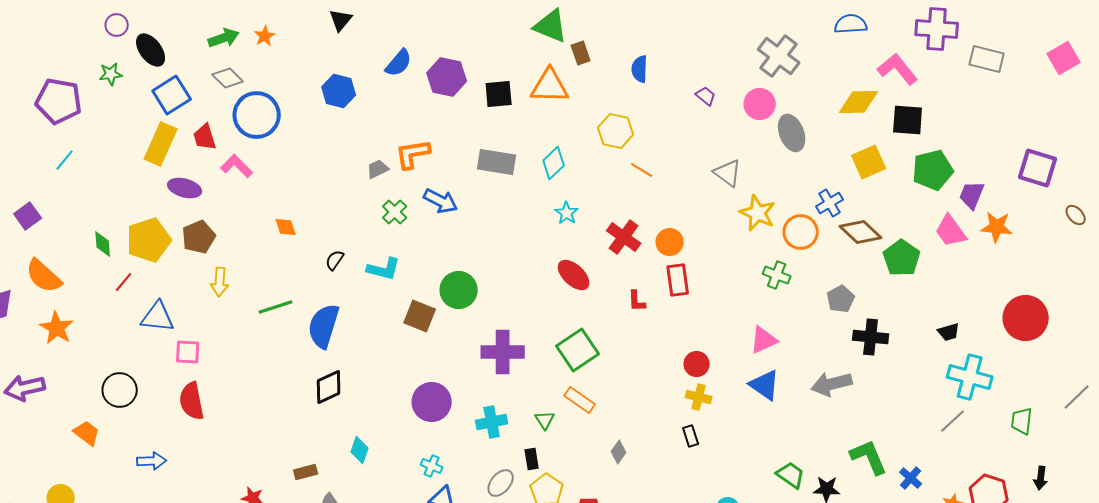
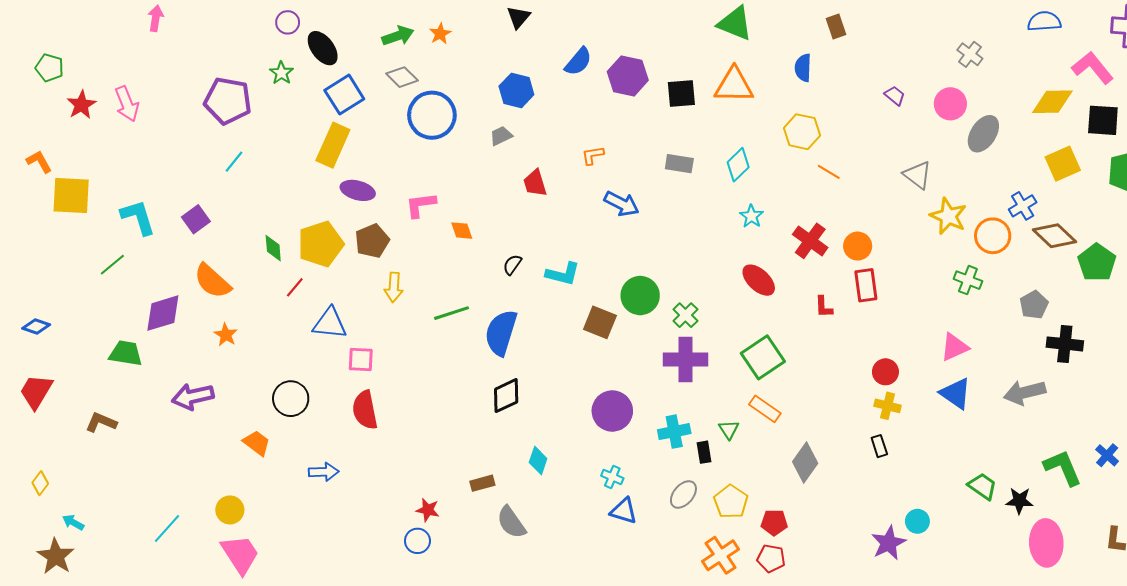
brown rectangle: (581, 53) -> (836, 27), moved
gray cross: (779, 56) -> (970, 54), size x0.6
blue semicircle: (640, 69) -> (803, 68), moved
green star: (111, 74) -> (281, 73), turned -30
gray ellipse: (792, 133) -> (983, 134), turned 54
red trapezoid: (205, 137) -> (535, 183), moved
orange L-shape: (413, 154) -> (593, 155), size x0.6
gray rectangle: (497, 162) -> (679, 164), size x0.7
pink L-shape: (237, 166) -> (421, 205), moved, turned -52
gray trapezoid: (378, 169) -> (501, 136), moved
green cross: (395, 212) -> (685, 315), moved
orange star: (57, 328) -> (226, 335), size x0.7
gray diamond: (619, 452) -> (805, 463), size x1.6
black rectangle: (532, 459) -> (704, 452), moved
blue cross: (911, 478) -> (1107, 455), moved

